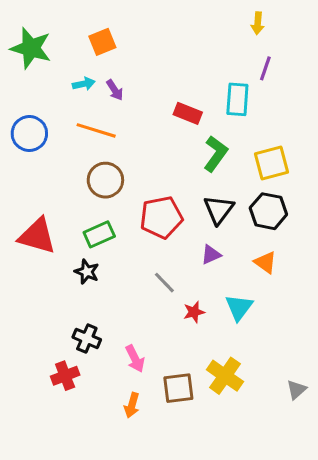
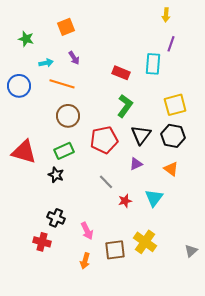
green star: (31, 48) -> (26, 39), moved, size x0.6
cyan arrow: (84, 84) -> (46, 63), moved
green L-shape: (216, 154) -> (125, 106), moved
red cross: (65, 376) -> (42, 242), turned 36

